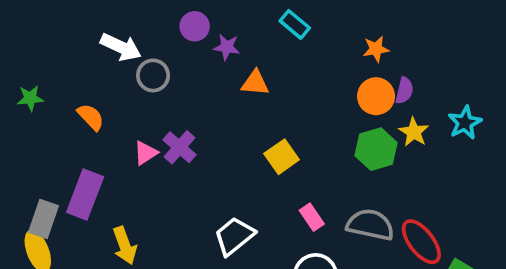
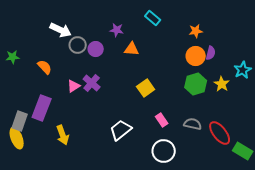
purple circle: (195, 26) -> (96, 49), moved
yellow star: (414, 132) -> (222, 84), moved
gray semicircle: (370, 225) -> (193, 124), size x0.7

